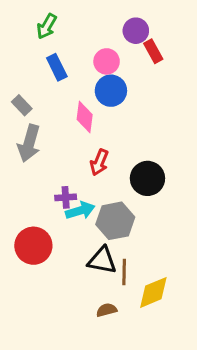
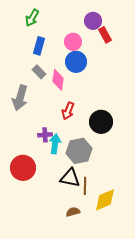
blue rectangle: (57, 67) -> (39, 46), turned 42
gray rectangle: (22, 105) -> (39, 72), moved
cyan arrow: (80, 211) -> (55, 144), turned -66

